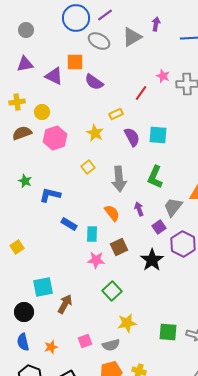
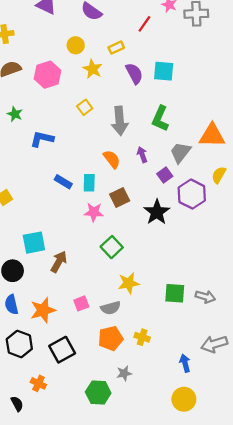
yellow circle: (42, 112) -> (76, 45), moved
green star: (25, 181) -> (15, 114), moved
blue rectangle: (69, 224) -> (63, 182), moved
orange star: (51, 347) -> (43, 310), size x1.6

